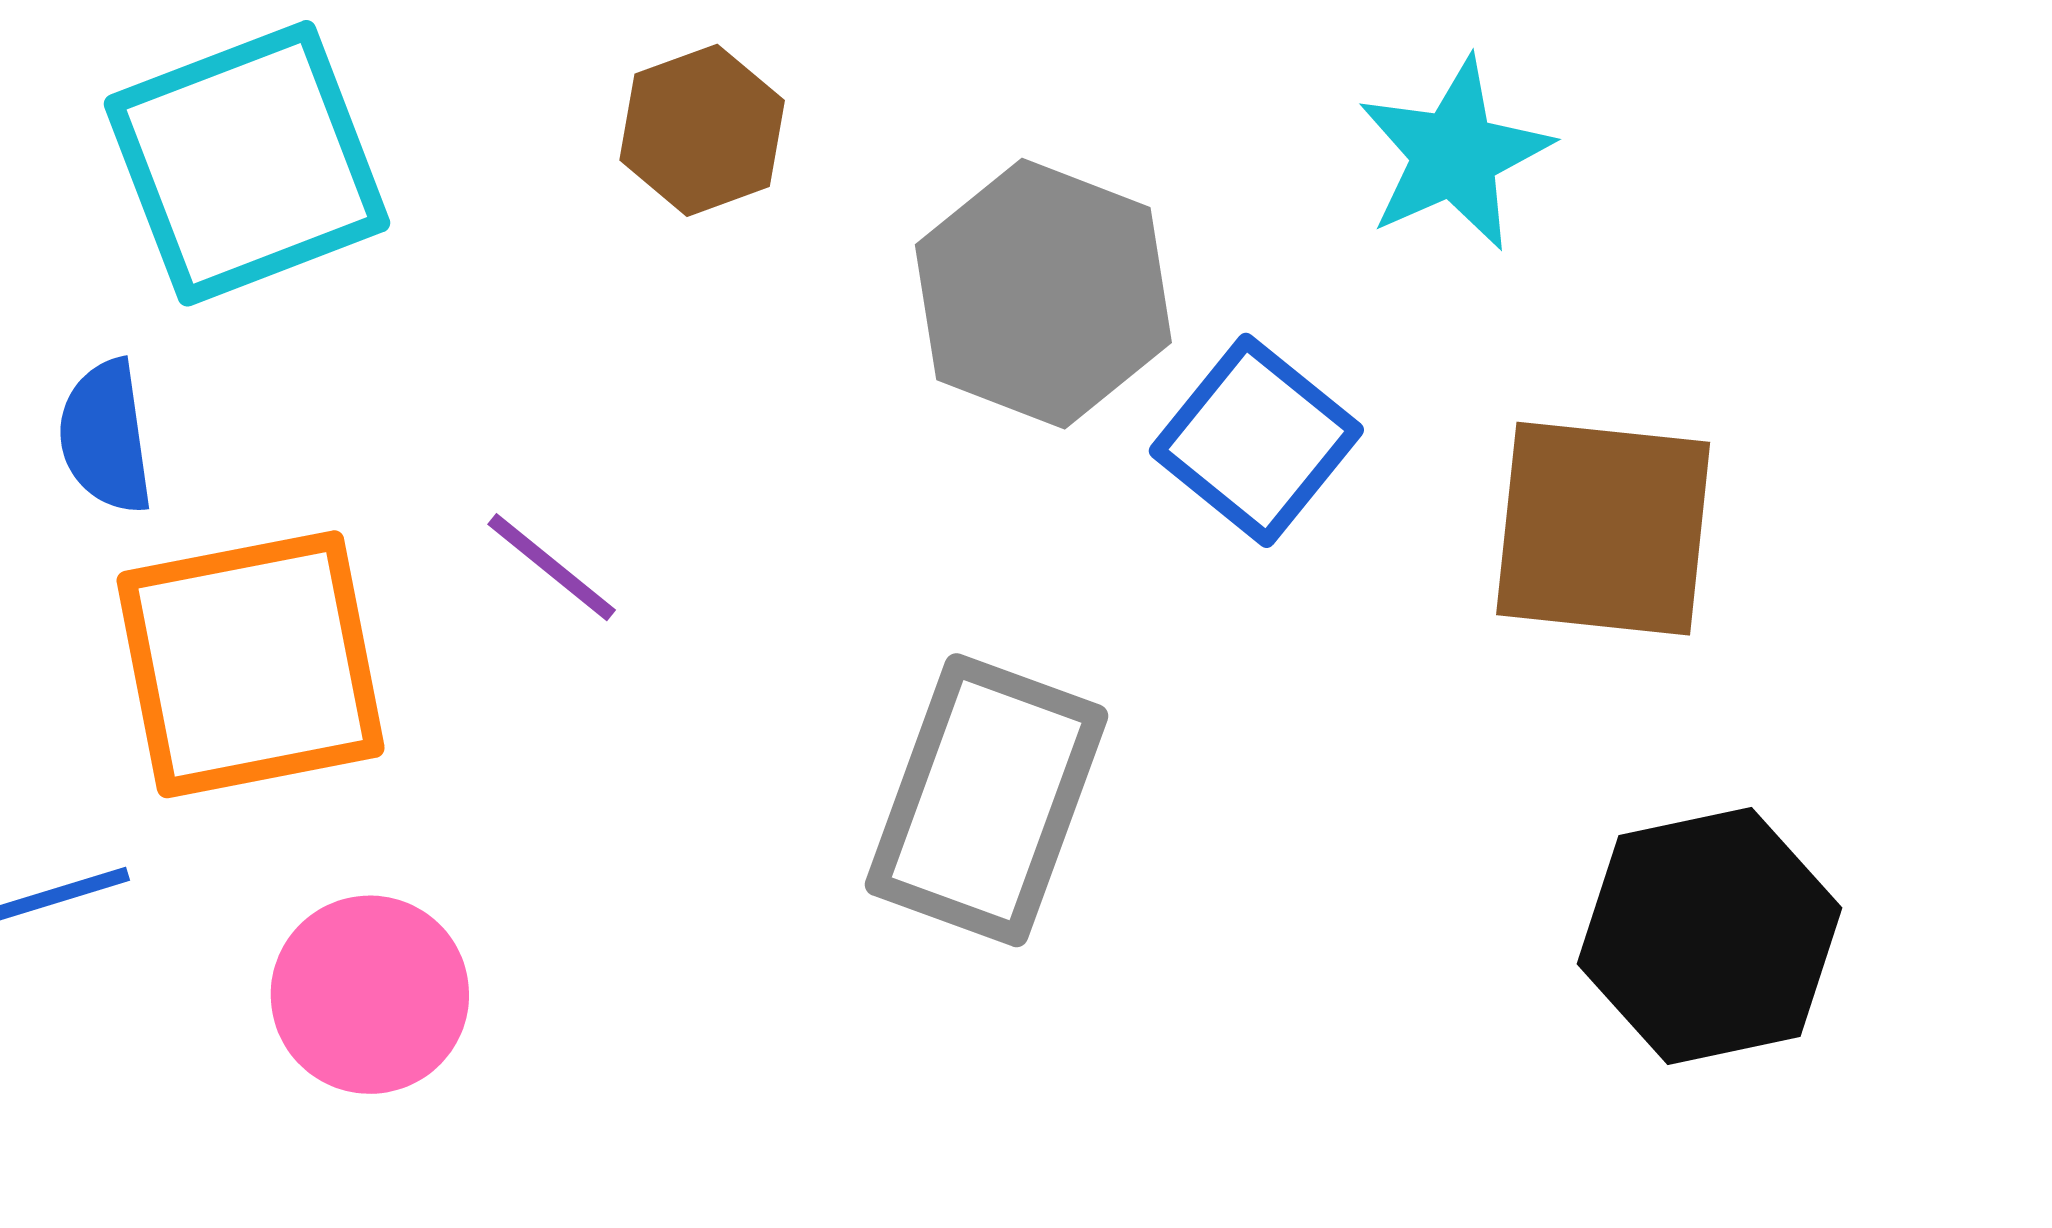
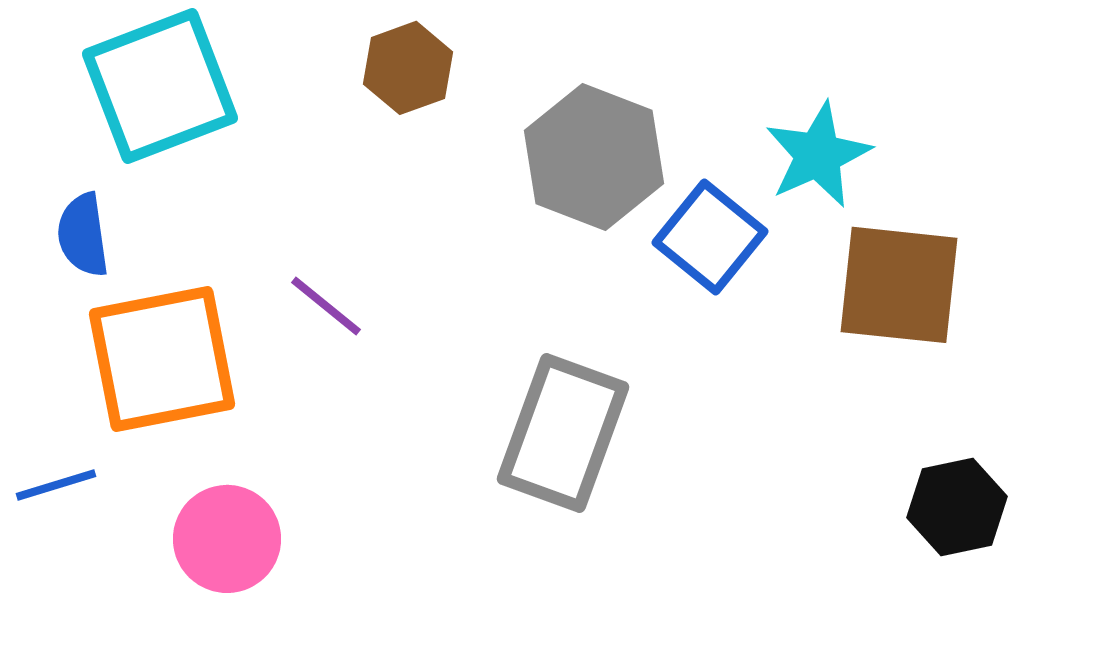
cyan star: (1454, 154) -> (818, 155), moved
black hexagon: (1710, 936) -> (957, 507), size x0.7

